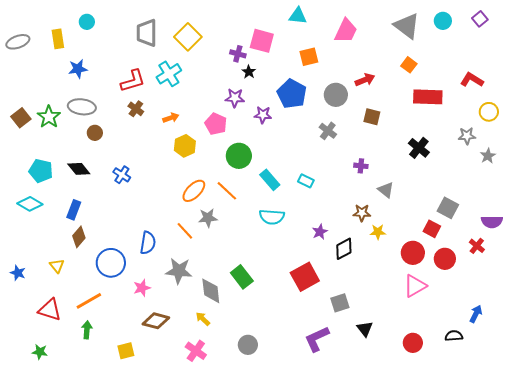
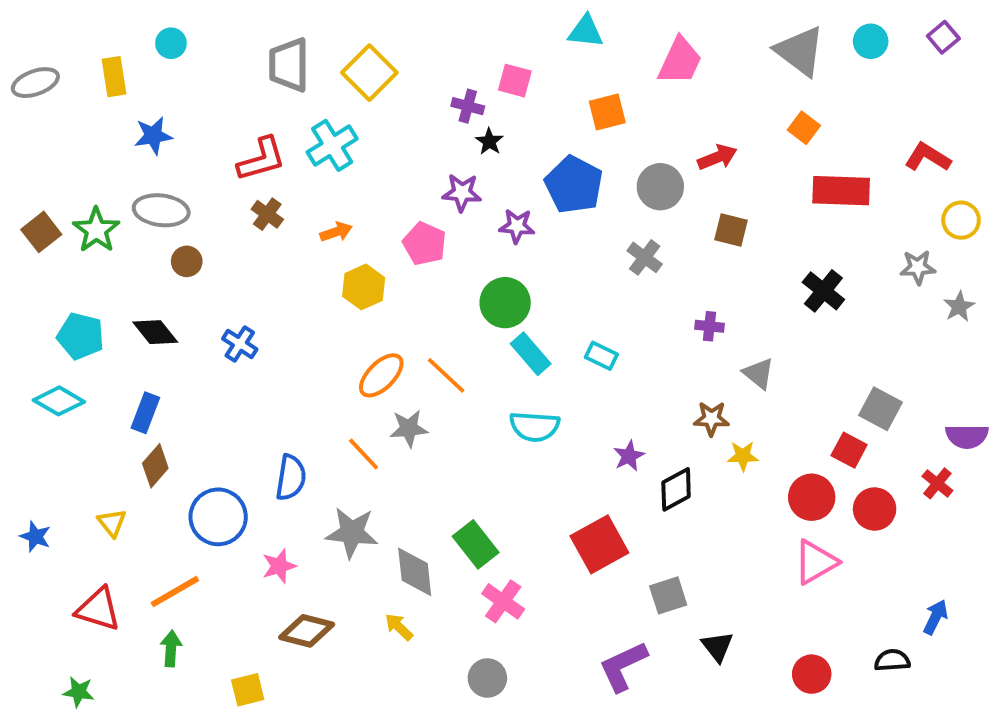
pink square: (262, 41) -> (515, 81), size x0.7
green circle: (239, 156) -> (505, 303), moved
pink cross: (196, 351) -> (503, 601), moved

